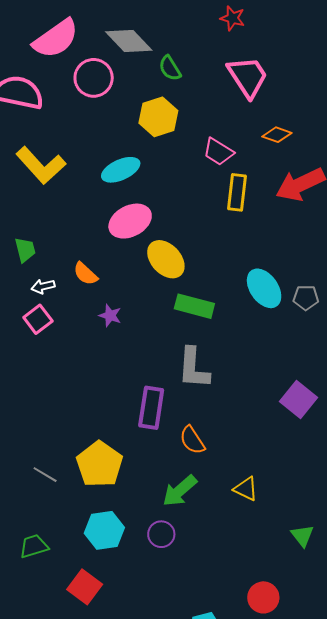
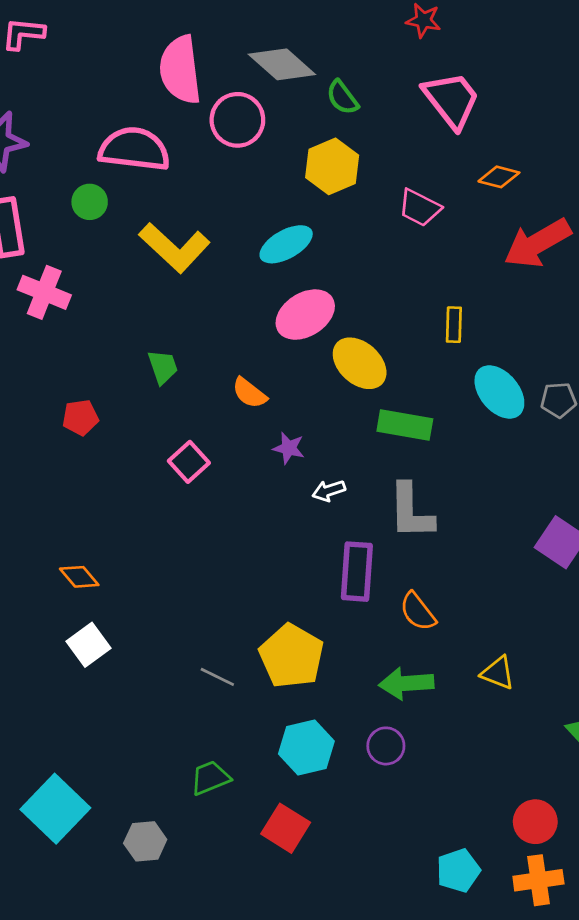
pink semicircle: (56, 39) -> (180, 70), turned 123
yellow rectangle: (237, 192) -> (454, 325), moved, size x0.7
white arrow: (43, 286) -> (329, 491), moved
green arrow: (180, 491) -> (406, 683), turned 42

